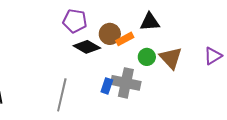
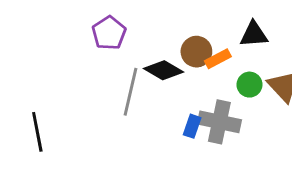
purple pentagon: (75, 21) -> (109, 33), moved, turned 30
gray line: (62, 95) -> (130, 92), moved

